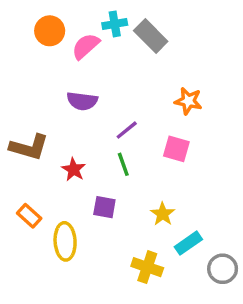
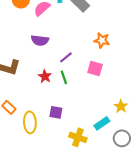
red star: (74, 169) -> (45, 76), moved
purple square: (104, 207) -> (56, 112), moved
yellow star: (163, 214) -> (121, 106), moved

